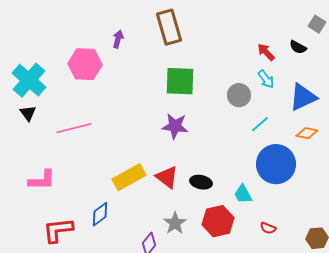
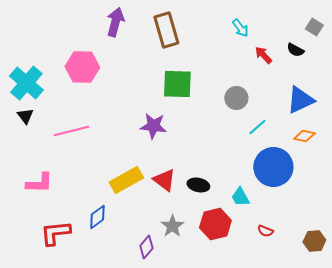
purple arrow: (118, 39) -> (115, 22), moved, size x1.6
cyan arrow: (266, 79) -> (240, 28), moved
purple star: (175, 126) -> (153, 126), moved

